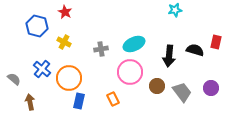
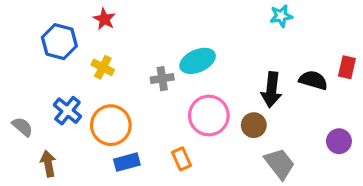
cyan ellipse: (134, 44) -> (198, 61), moved
brown circle: (157, 86) -> (254, 125), moved
gray trapezoid: (182, 92) -> (279, 164), moved
blue rectangle: (79, 101) -> (127, 162), turned 63

